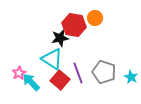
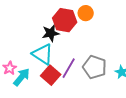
purple line: (78, 73) -> (69, 68), turned 50
cyan arrow: (31, 82) -> (22, 77), turned 84

